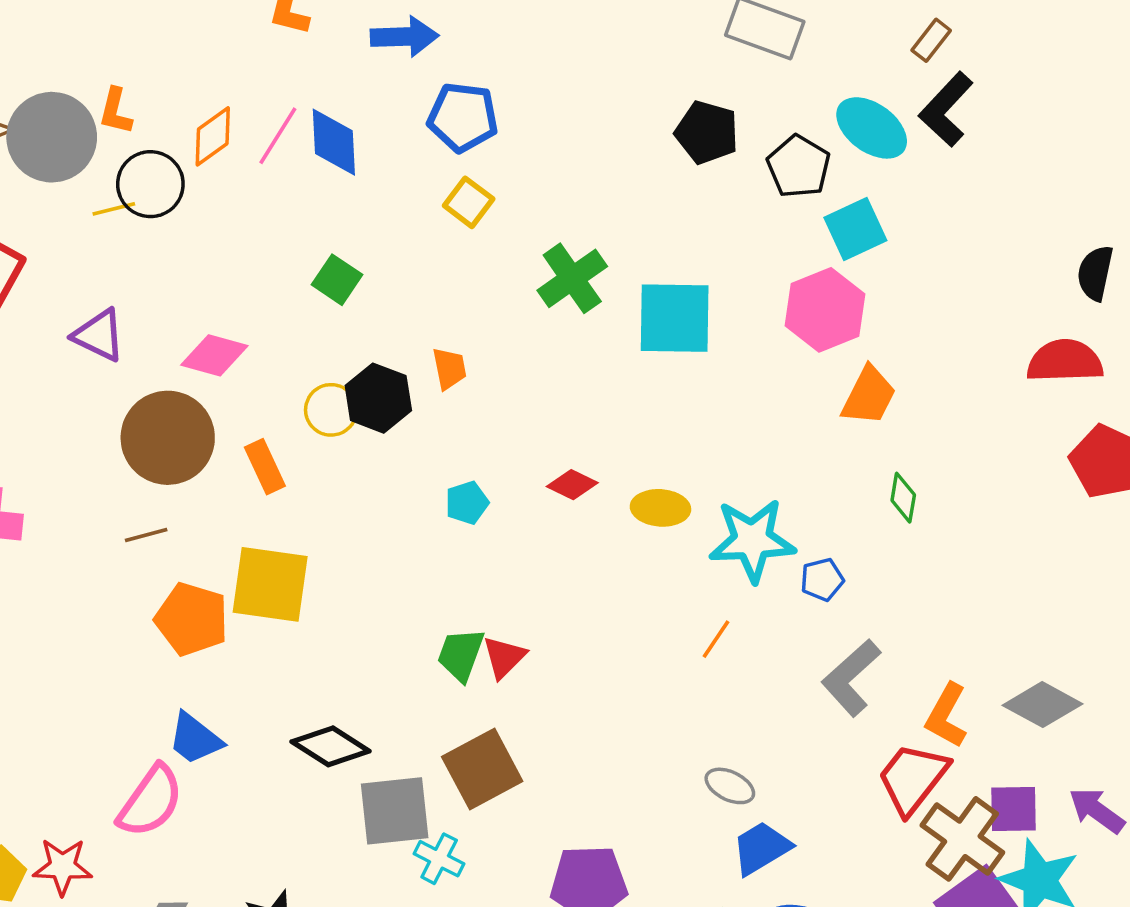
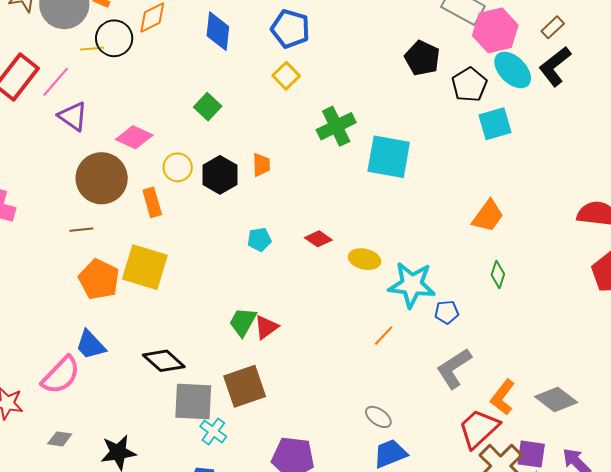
pink line: (278, 136) -> (56, 82), moved
pink hexagon: (825, 310) -> (495, 30), moved
yellow circle: (331, 410) -> (178, 167), moved

